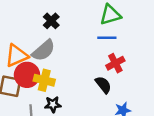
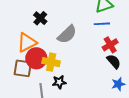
black cross: (51, 21) -> (40, 18), moved
gray semicircle: (44, 50) -> (67, 34), moved
black semicircle: (103, 85) -> (114, 61), moved

